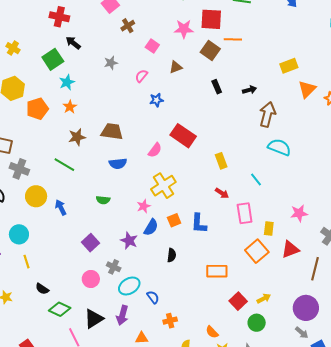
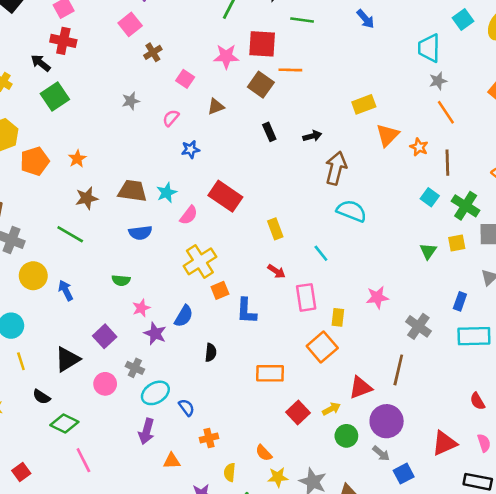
black arrow: (73, 43) -> (41, 63), moved
cyan star: (67, 82) -> (167, 193), moved
pink star: (144, 206) -> (141, 308), moved
orange square: (174, 220) -> (220, 290), moved
red triangle: (290, 249) -> (361, 388), moved
black triangle: (94, 319) -> (67, 359), moved
green circle: (257, 323) -> (346, 436), moved

